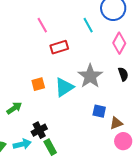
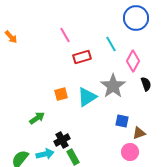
cyan line: (88, 25) -> (111, 44), moved
pink diamond: (119, 43) -> (133, 61), moved
pink circle: (123, 141) -> (130, 152), moved

